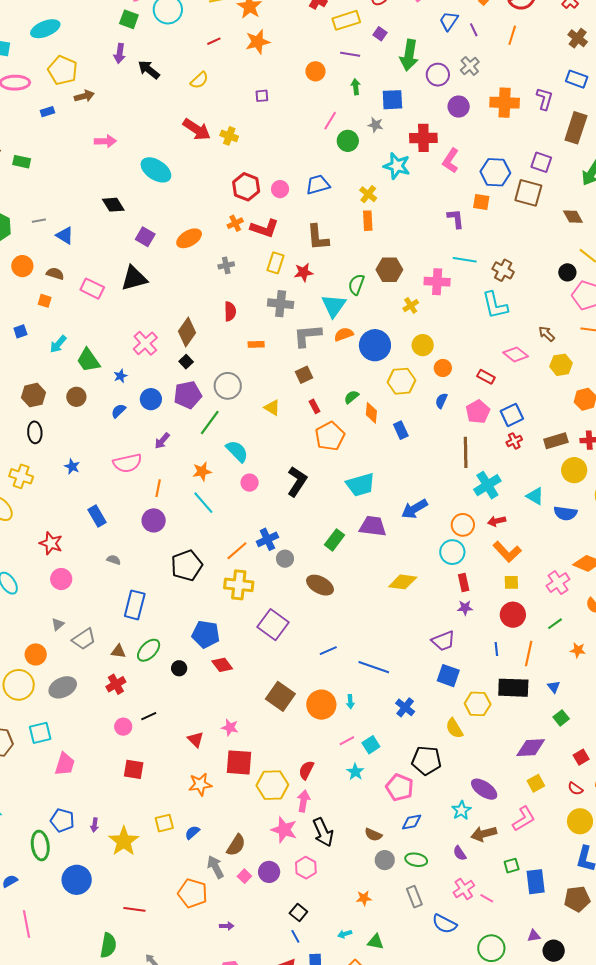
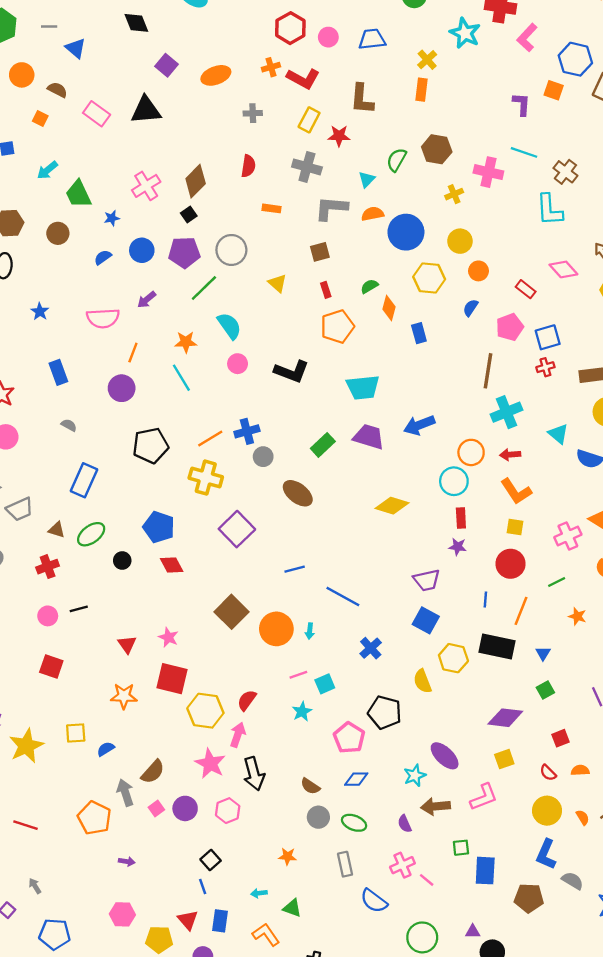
cyan triangle: (334, 306) -> (367, 179), size x0.6
black L-shape: (297, 481) -> (292, 372), turned 68

